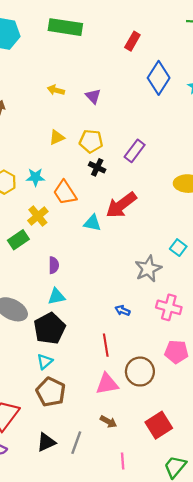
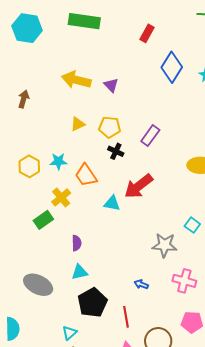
yellow arrow: (56, 90) -> (76, 80), size x1.8
gray star: (148, 269) -> (165, 245), turned 30
black pentagon: (50, 328) -> (92, 303), moved

